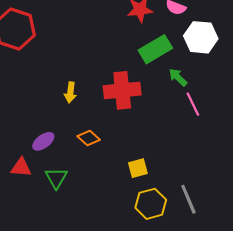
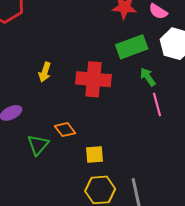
orange diamond: (89, 138) -> (65, 130), moved
green triangle: (56, 178) -> (38, 145), moved

